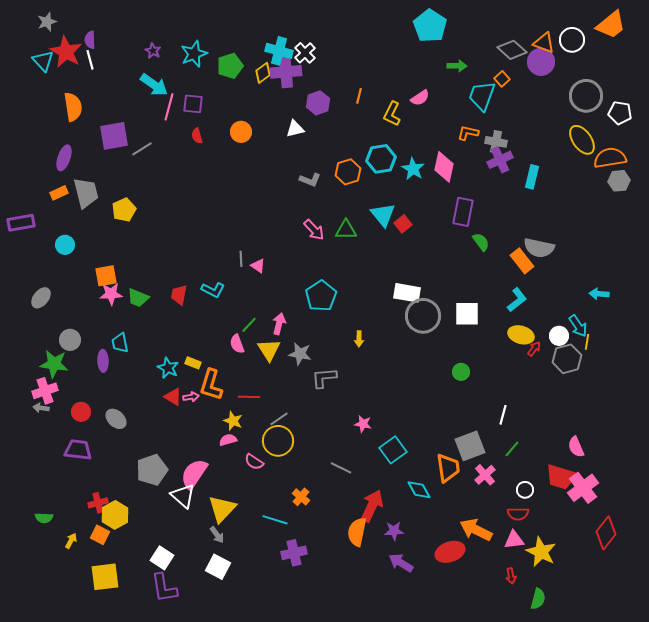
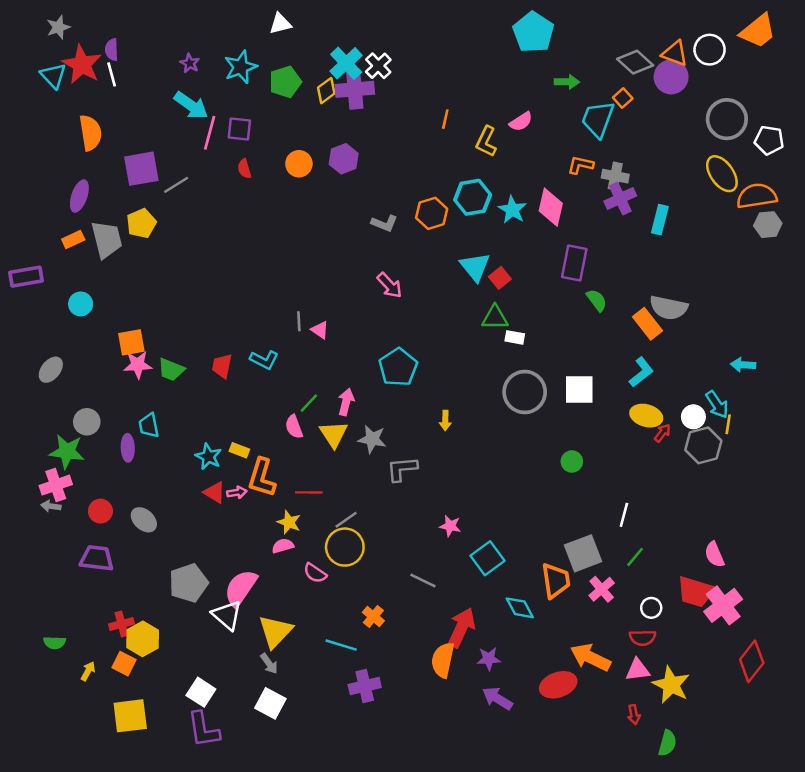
cyan cross: (279, 51) -> (346, 63), turned 32
purple hexagon: (318, 103) -> (344, 159), moved
white triangle: (295, 129) -> (280, 24), moved
yellow pentagon: (124, 210) -> (141, 223), moved
green triangle: (346, 230) -> (495, 318), moved
white rectangle: (407, 293) -> (515, 337), moved, size x0.6

